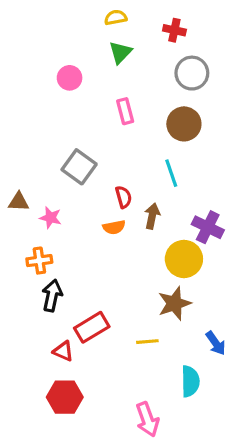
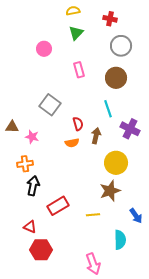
purple cross: (208, 227) -> (130, 129), moved
red triangle: (63, 351) -> (30, 227), moved

